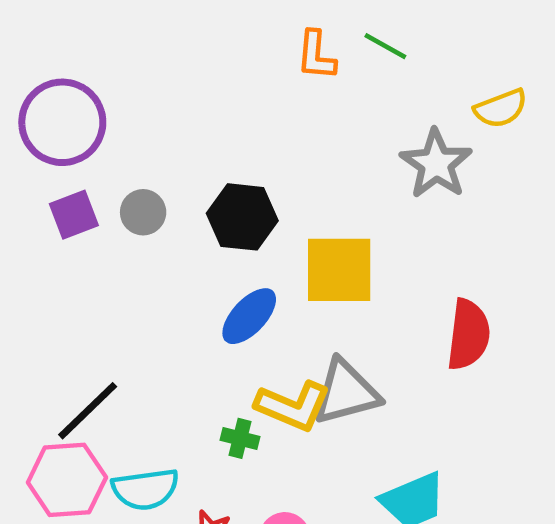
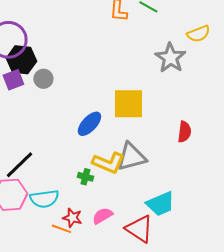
black hexagon: (242, 217) -> (21, 60), moved
red semicircle: (468, 335) -> (184, 132), size x0.7

